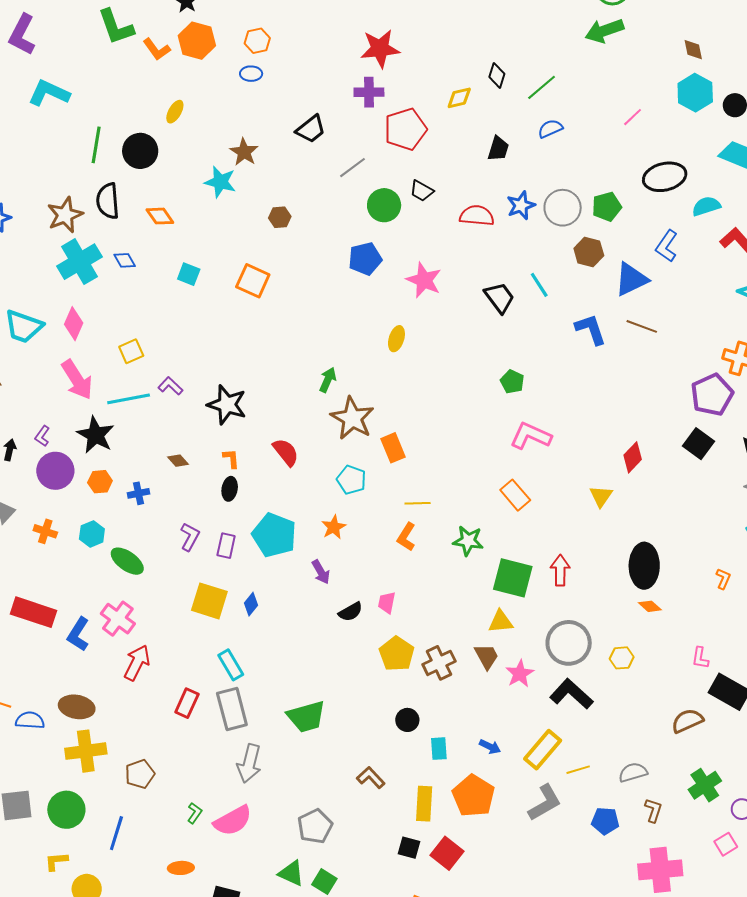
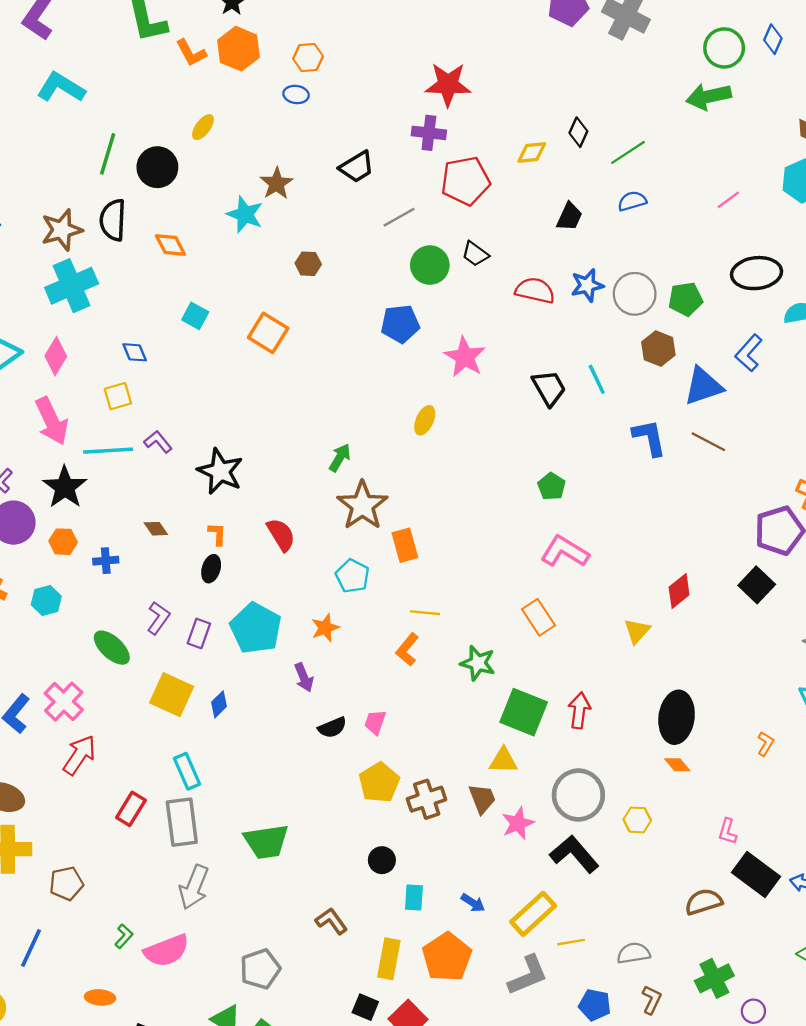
blue diamond: (125, 260) -> (135, 352), moved
green ellipse: (127, 561) -> (112, 648), moved

